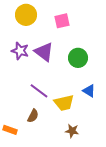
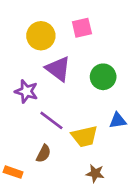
yellow circle: (26, 15) -> (41, 36), moved
purple star: (20, 51) -> (26, 91), moved
blue triangle: (89, 91) -> (118, 120), turned -40

